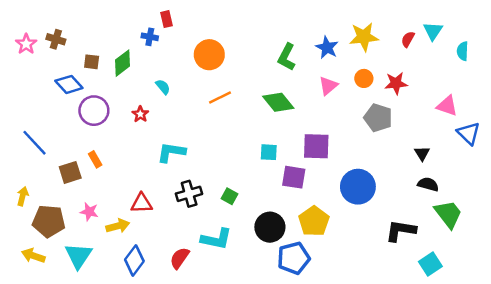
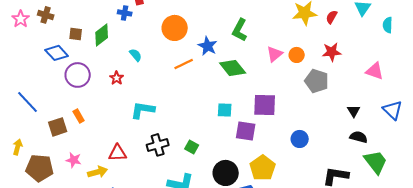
red semicircle: (408, 39) -> (332, 17), moved
blue star: (327, 48) -> (208, 46), moved
orange circle: (364, 78) -> (297, 55), moved
blue triangle: (469, 133) -> (393, 110), moved
blue circle: (358, 187) -> (300, 139), size x0.6

